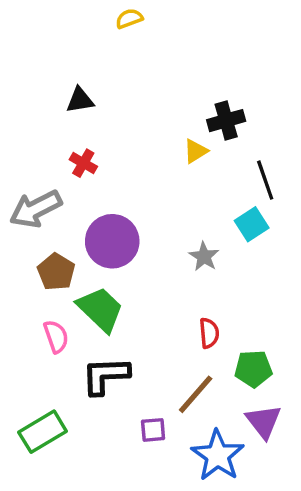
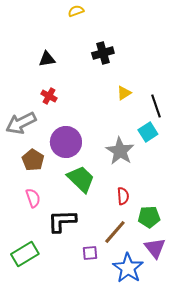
black cross: (226, 121) -> (103, 53), moved
yellow triangle: (196, 151) -> (124, 93), moved
gray star: (204, 257) -> (120, 151), size x1.6
green trapezoid: (100, 309) -> (81, 179), moved

